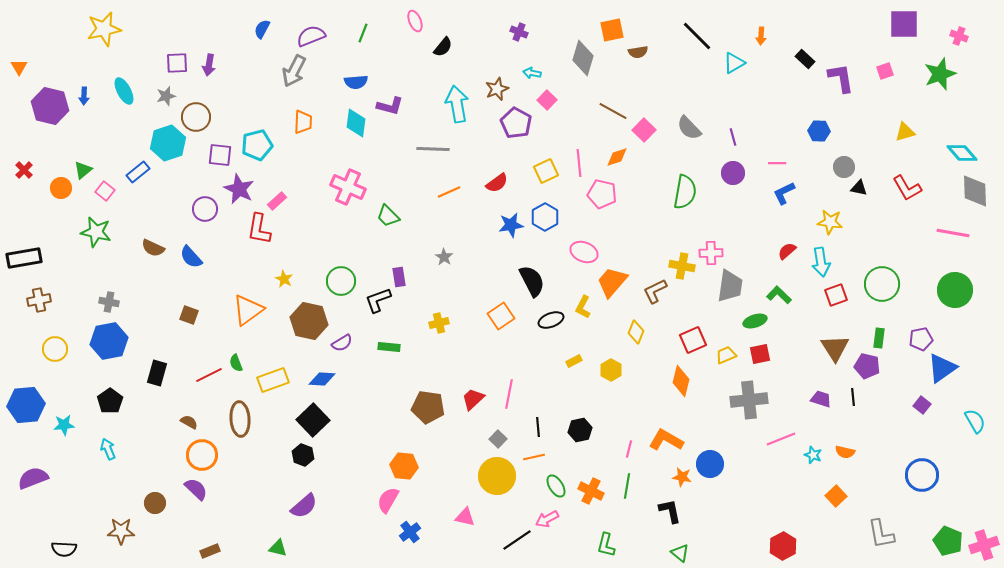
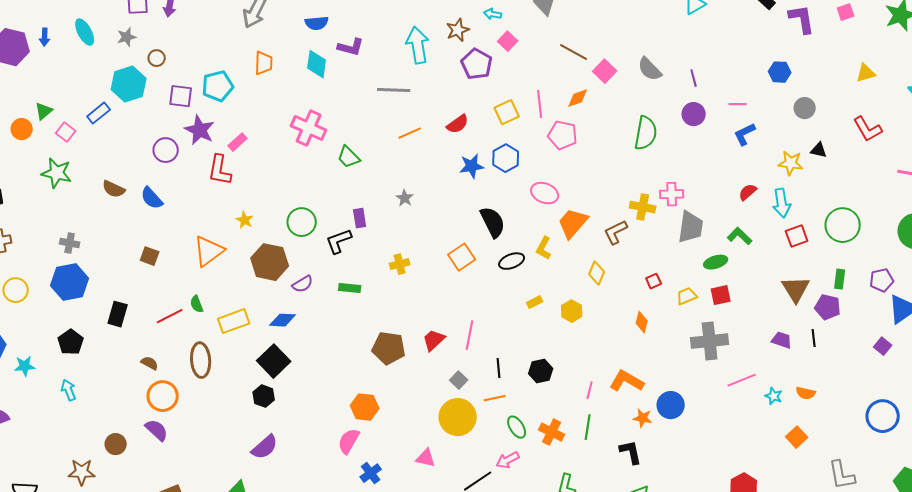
brown circle: (196, 117) -> (157, 58), size x0.6
black triangle: (859, 188) -> (819, 150), moved
red square: (693, 340) -> (654, 281), size x0.6
orange diamond: (681, 381) -> (642, 322), size x0.7

